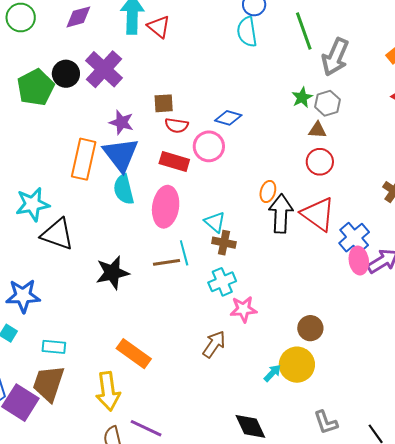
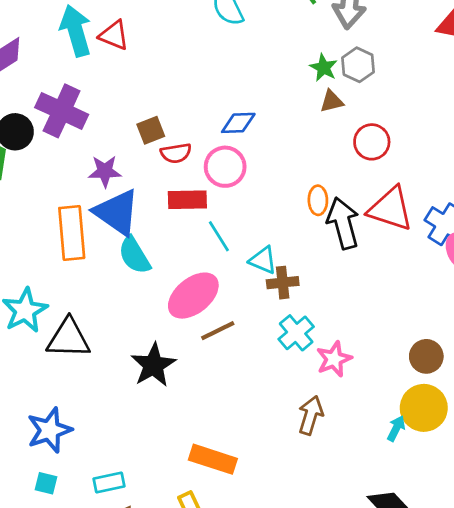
brown triangle: (317, 130) -> (332, 101), moved
pink ellipse: (166, 207) -> (193, 296), moved, turned 60
cyan line: (184, 253) -> (219, 236), moved

